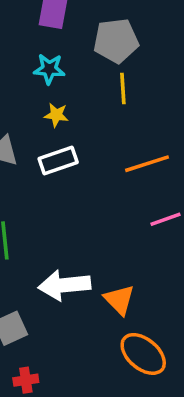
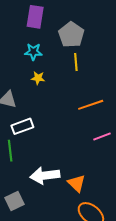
gray pentagon: (116, 41) -> (71, 35), turned -30
white rectangle: (58, 161) -> (22, 126), moved

